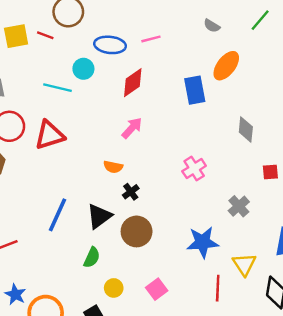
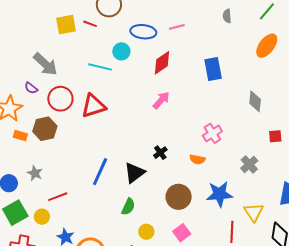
gray semicircle: (212, 26) -> (227, 16), turned 56
orange ellipse: (226, 66) -> (267, 46), moved
orange semicircle: (113, 167) -> (197, 159), moved
brown circle: (137, 231) -> (179, 197), moved

